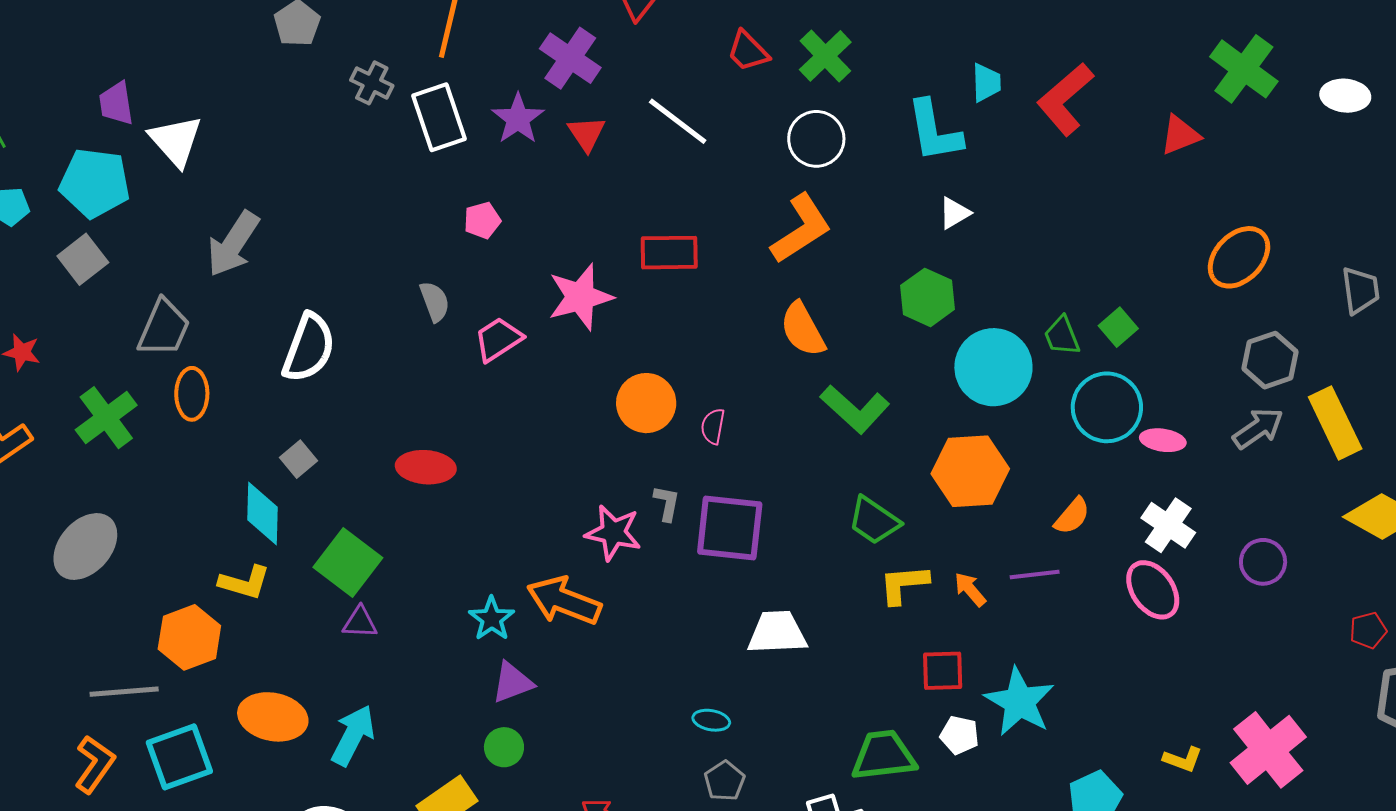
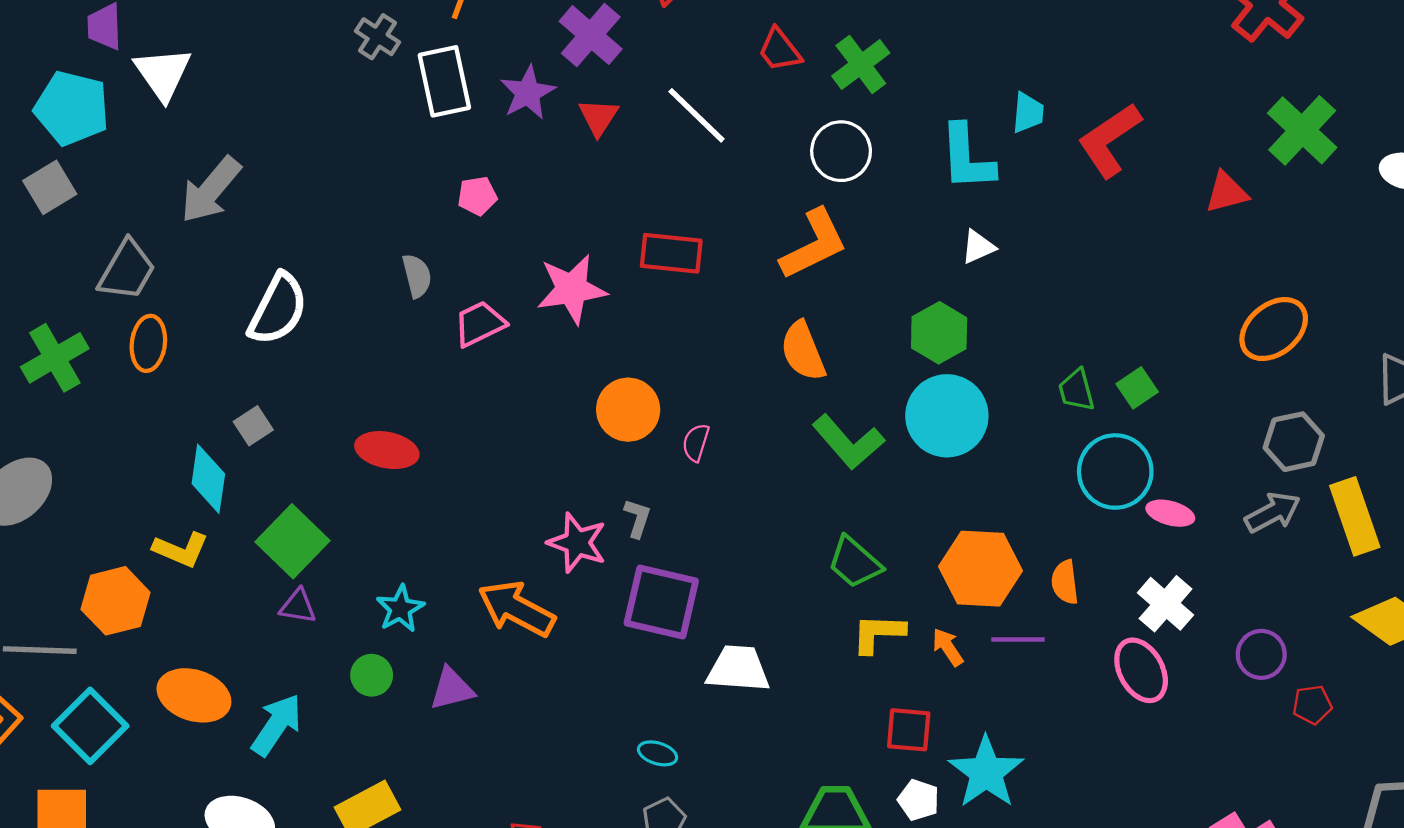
cyan circle: (993, 367) -> (947, 416), moved
orange hexagon: (970, 471) -> (980, 569), moved
orange semicircle: (1072, 516) -> (1065, 582), turned 126
purple square: (730, 528) -> (661, 602), moved
cyan star: (492, 619) -> (400, 609), moved
red pentagon: (1368, 630) -> (1312, 705), moved
green circle: (504, 747) -> (372, 675), moved
cyan square: (179, 757) -> (90, 726), turned -32

